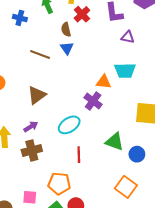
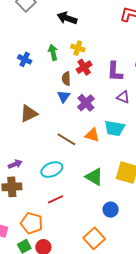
brown line: (40, 55) -> (66, 139), moved
brown triangle: (37, 95) -> (29, 114), moved
purple cross: (93, 101) -> (86, 103), moved
green triangle: (115, 142) -> (94, 177), moved
red line: (79, 155) -> (55, 199), turned 56

